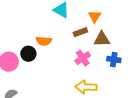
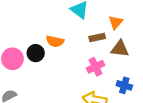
blue cross: (114, 60) -> (124, 85), moved

